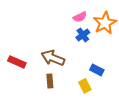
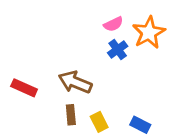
blue rectangle: (97, 70) -> (140, 125), moved
yellow rectangle: (85, 86) -> (99, 122), moved

